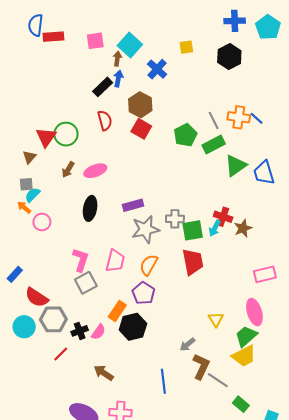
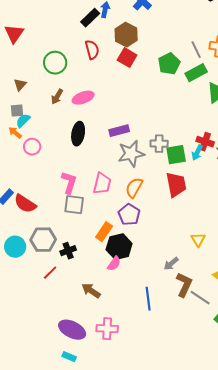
red triangle: (46, 137) -> (14, 34), moved
gray square: (86, 283) -> (74, 205), turned 35
red semicircle: (37, 297) -> (25, 204), moved
pink semicircle: (98, 332) -> (114, 264), moved

